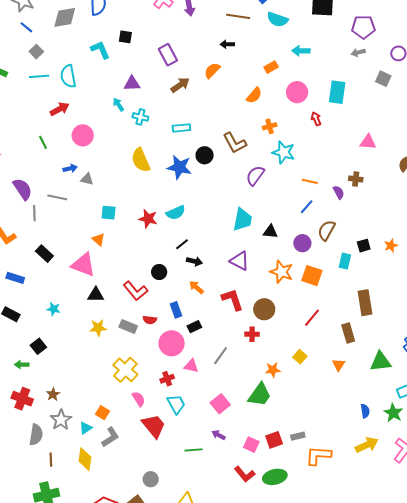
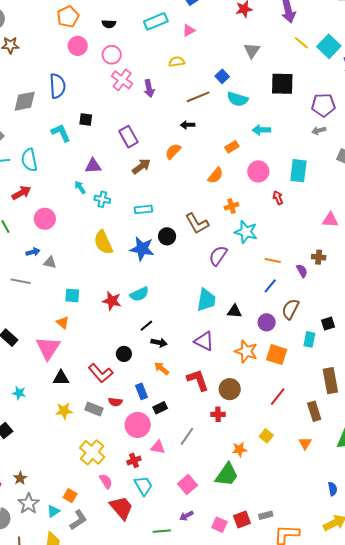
brown line: (238, 16) -> (198, 97), turned -30
pink triangle: (83, 265) -> (48, 348), turned 44
purple arrow: (219, 435) -> (186, 516), turned -56

